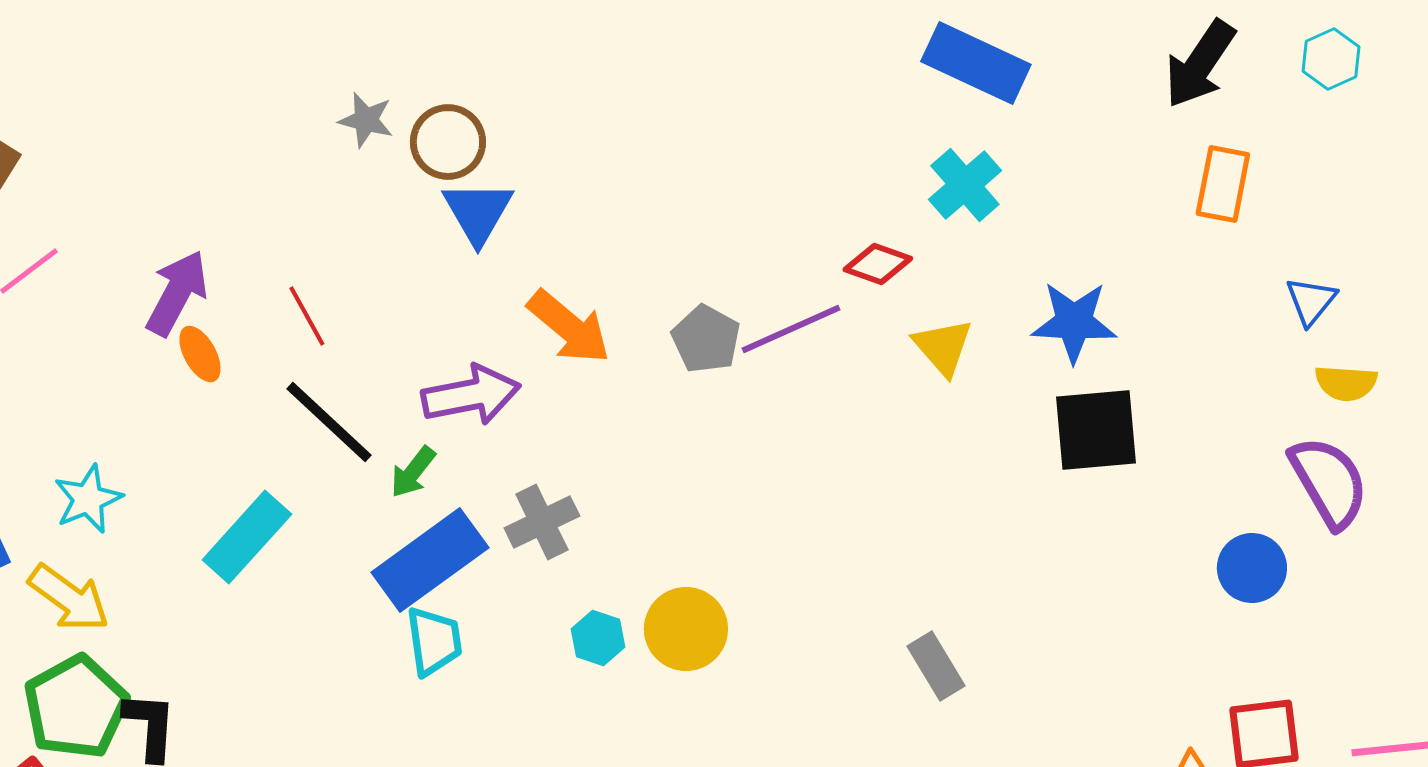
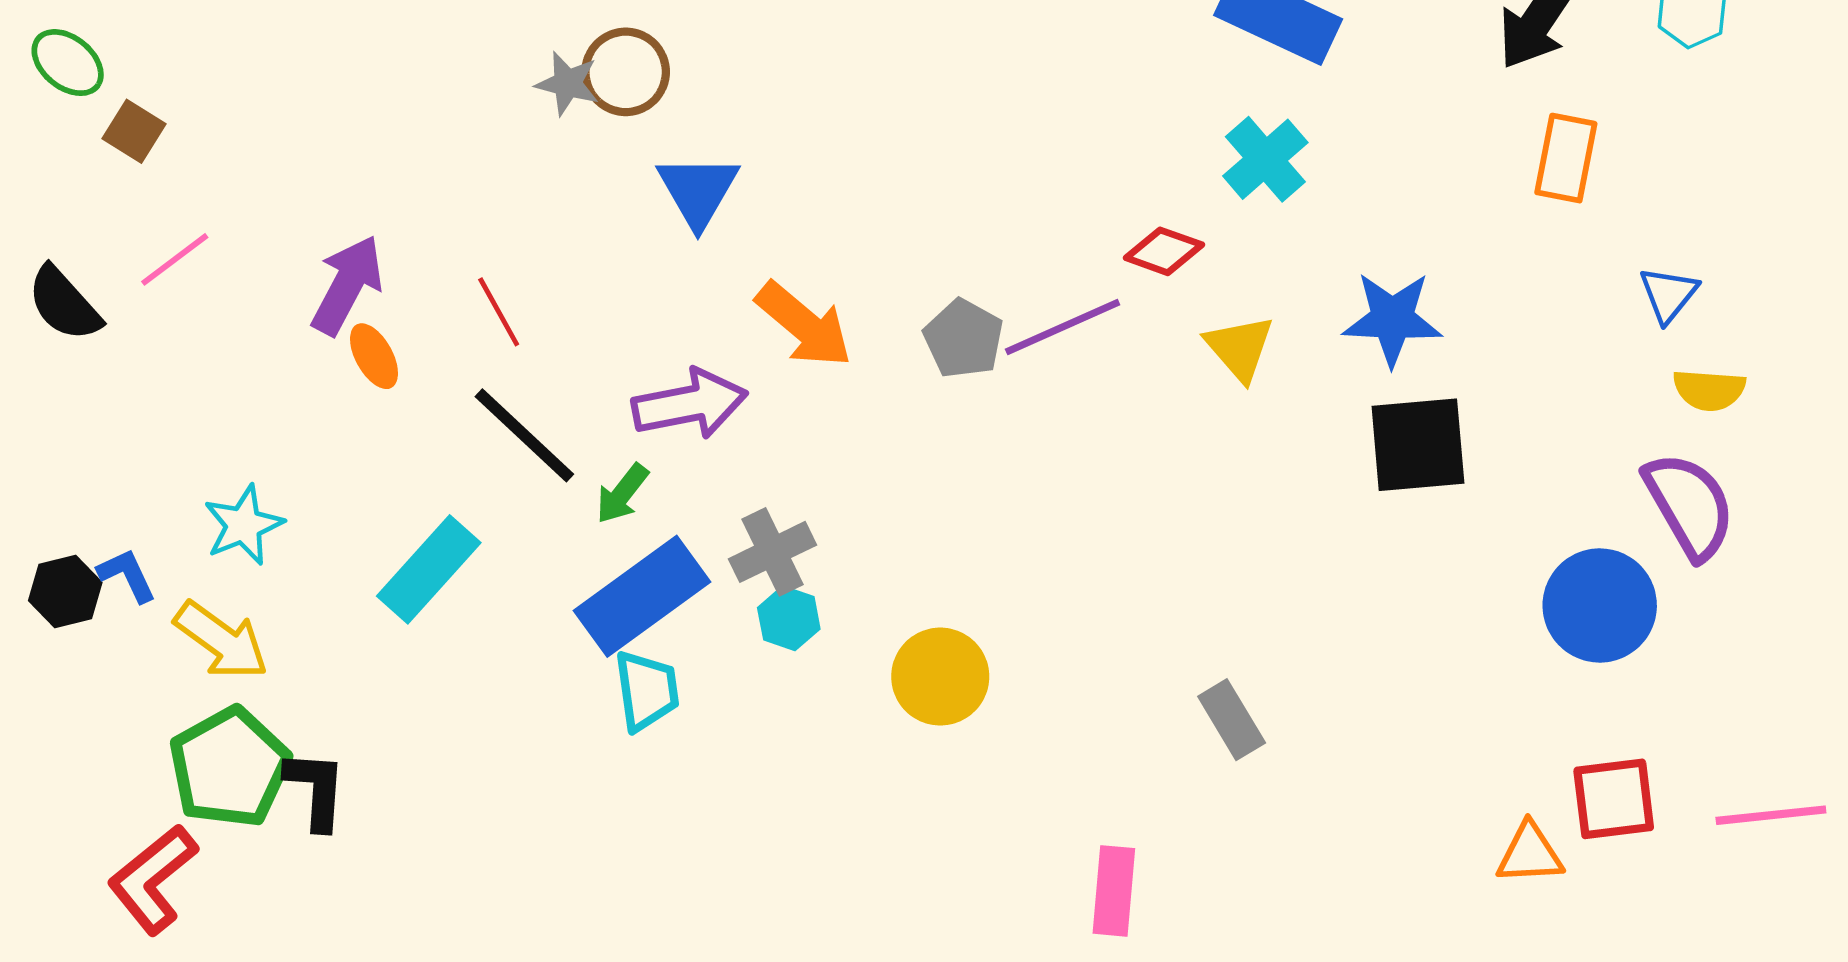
brown circle: (448, 142) -> (626, 72), moved
blue circle: (1252, 568) -> (1600, 605), size x1.4
cyan hexagon: (598, 638) -> (789, 618), moved

